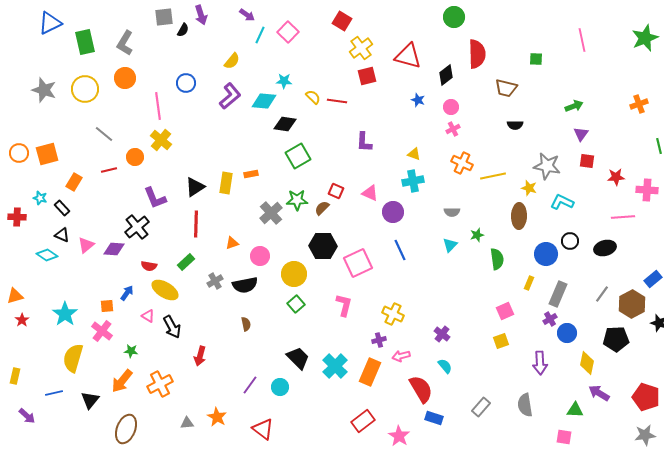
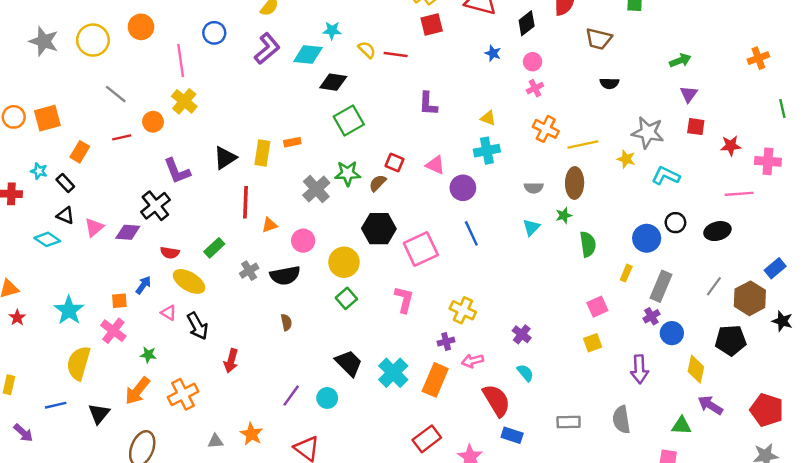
brown ellipse: (519, 216) -> (575, 183), moved
red line: (196, 224) -> (245, 202), moved
gray rectangle: (481, 407) -> (569, 422), turned 48

